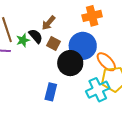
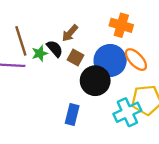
orange cross: (92, 16) -> (121, 25), turned 30
orange ellipse: (106, 62) -> (136, 60), moved

